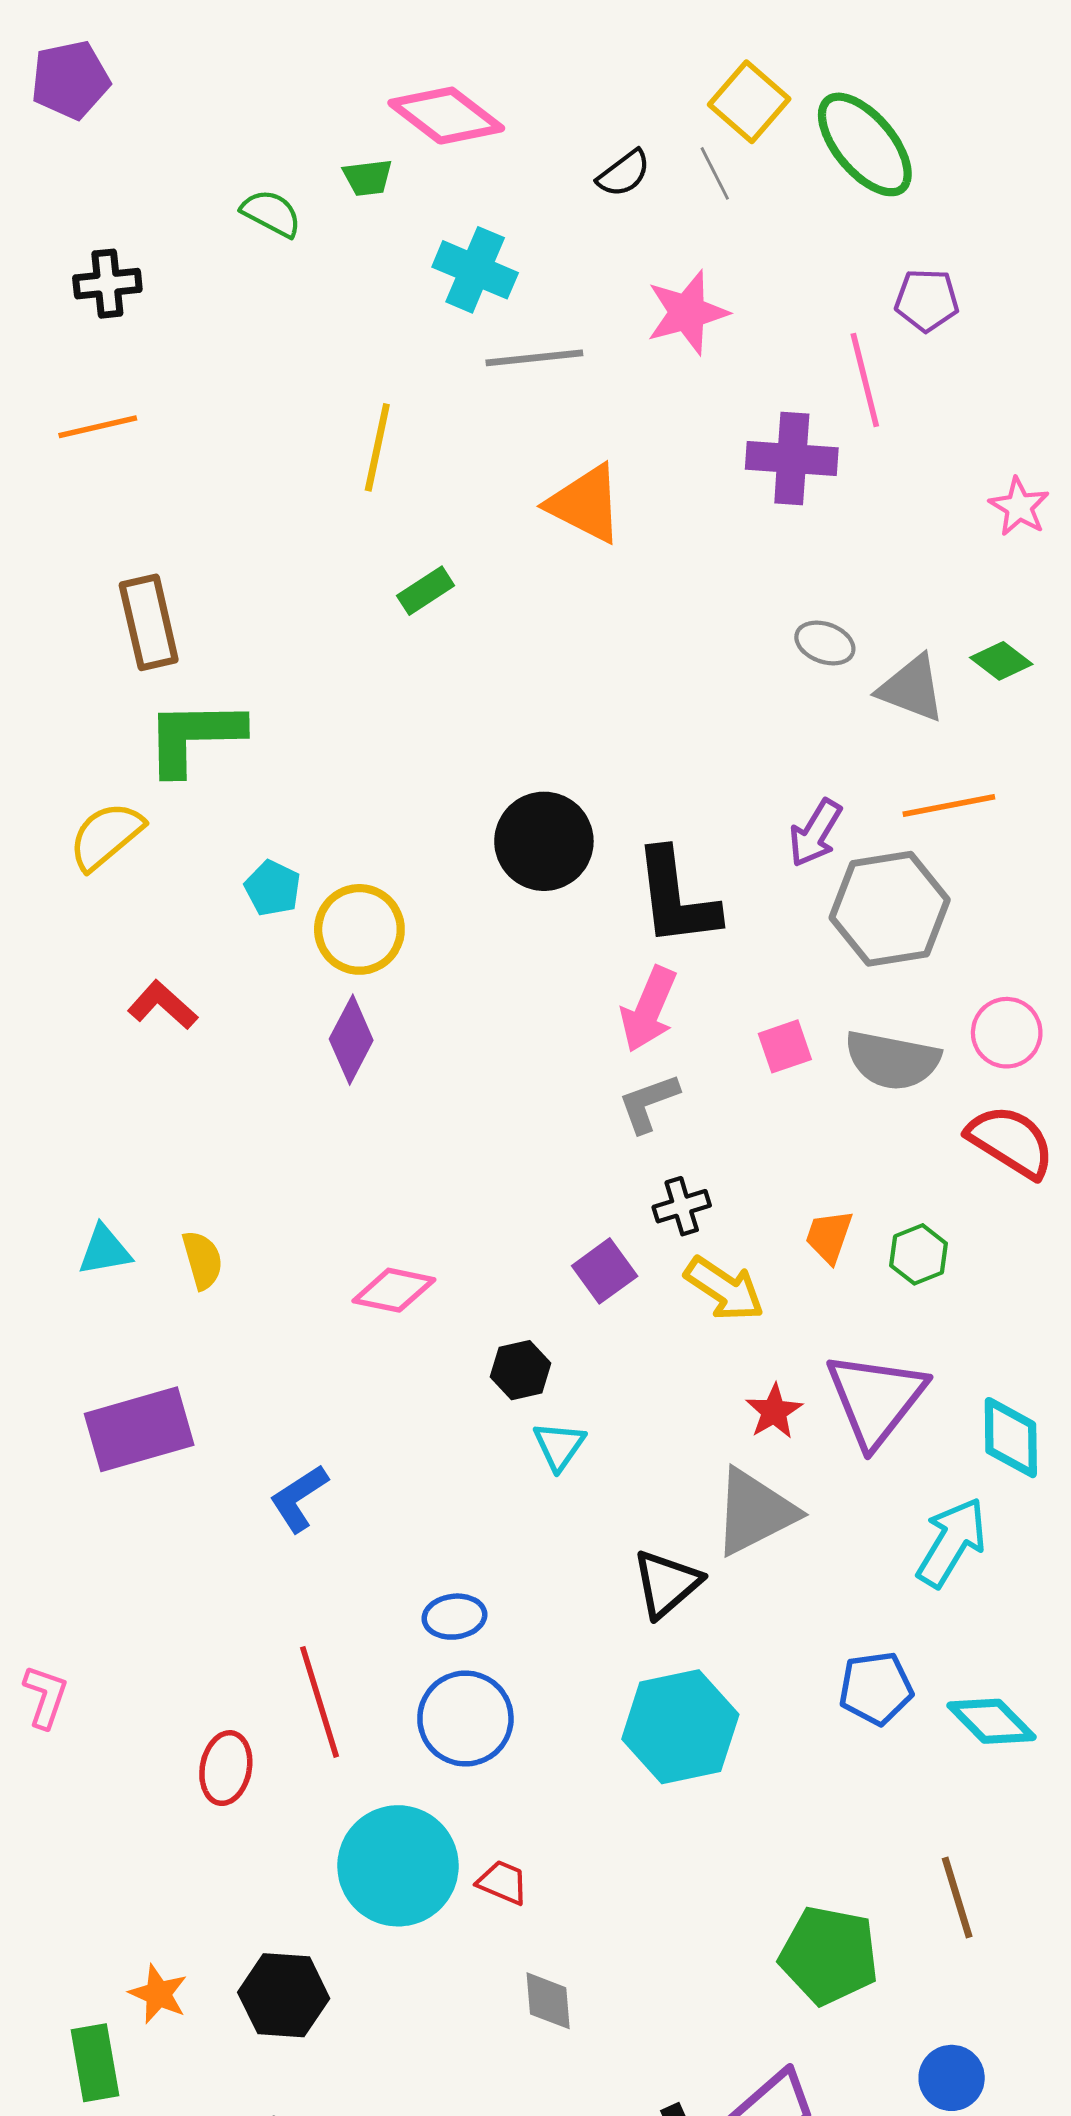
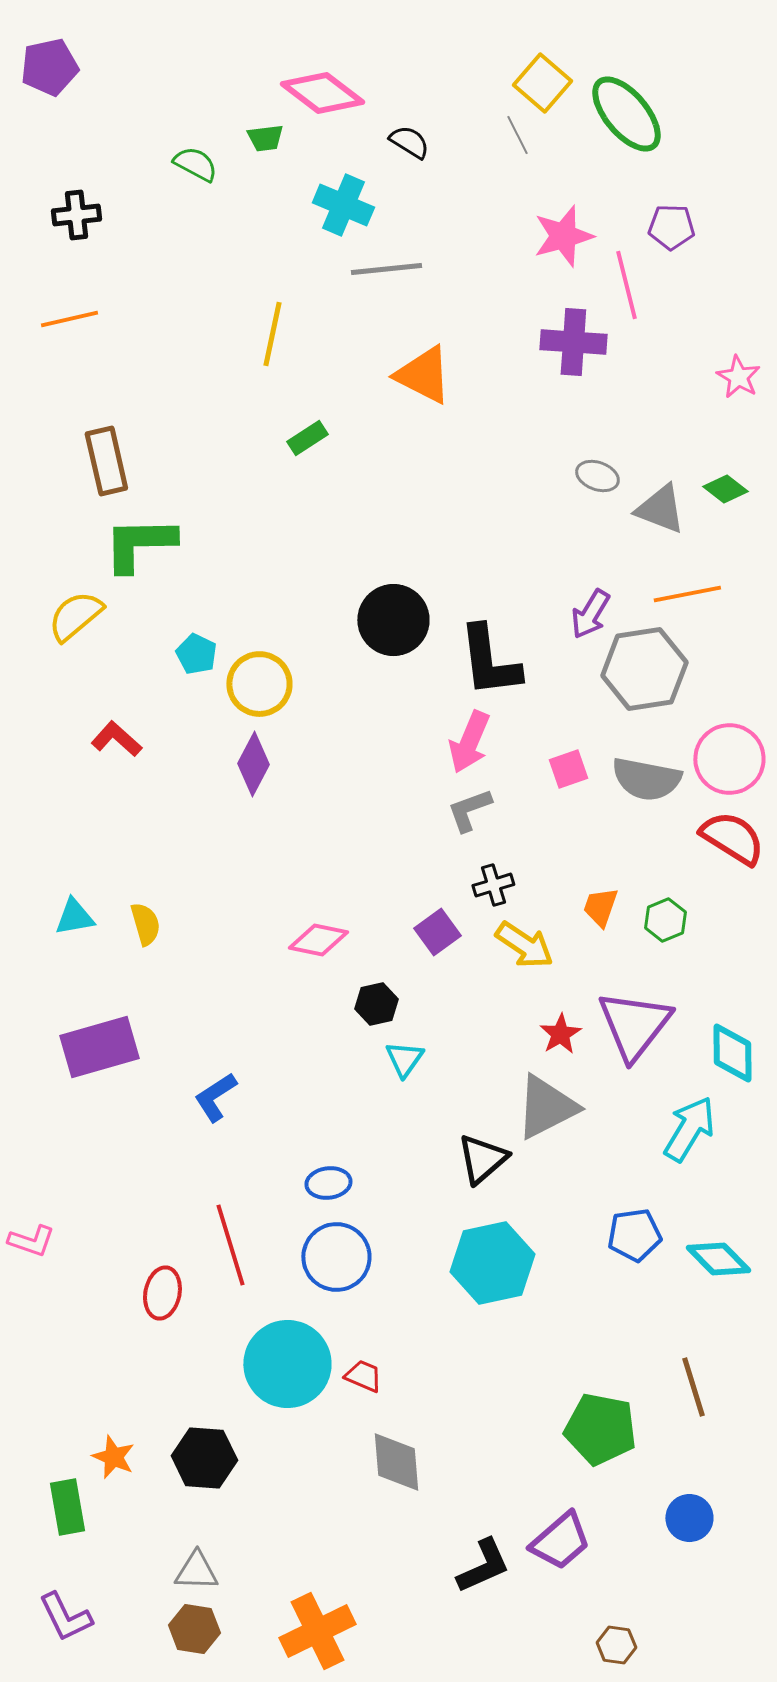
black semicircle: (624, 173) -> (409, 142), moved, turned -111
pink star: (687, 312) -> (563, 236), moved
pink circle: (1007, 1033) -> (729, 759), size x1.4
pink diamond: (394, 1290) -> (318, 940), moved
pink L-shape: (45, 1696) -> (31, 1241), turned 90
gray diamond: (548, 2001) -> (396, 1462), size x1.4

